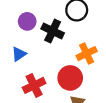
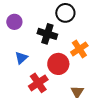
purple circle: (27, 21) -> (14, 22), moved
red circle: (70, 78) -> (58, 64), moved

